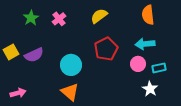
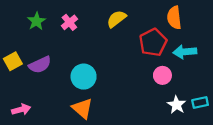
cyan arrow: (145, 44) -> (185, 52), moved
red pentagon: (106, 49) -> (153, 42), moved
cyan rectangle: (159, 68) -> (200, 102), moved

